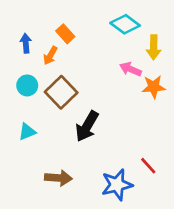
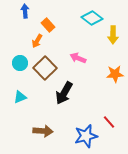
blue arrow: (26, 43) -> (25, 11), moved
pink arrow: (131, 69) -> (78, 58), moved
orange star: (154, 87) -> (115, 74), moved

